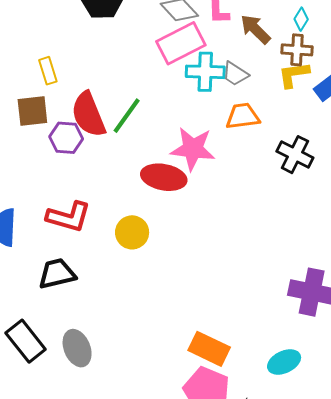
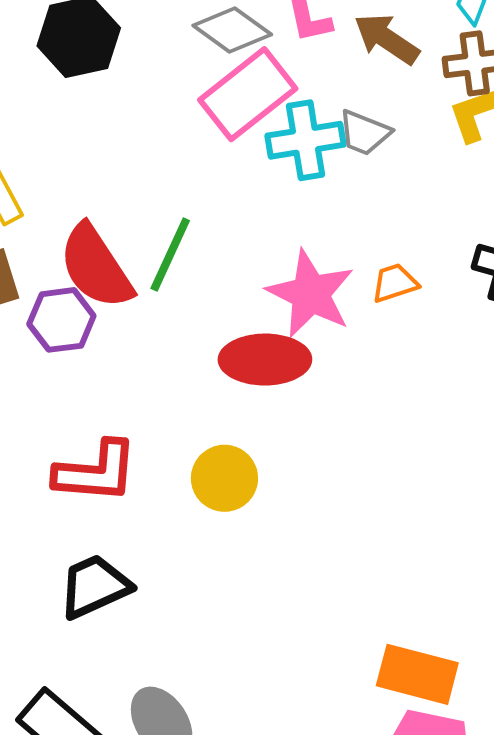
orange trapezoid: (243, 116) -> (395, 283), moved, size x0.7
pink star: (193, 149) -> (310, 294), turned 30

